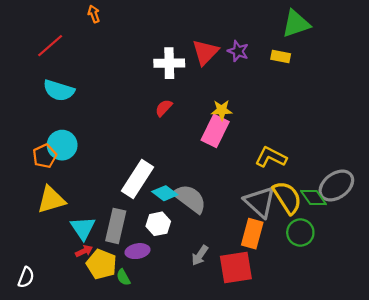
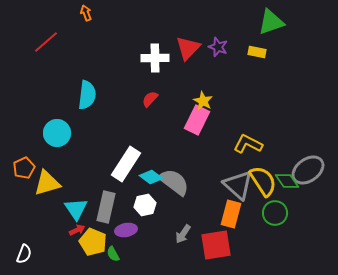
cyan semicircle: (59, 90) -> (87, 95), moved, turned -100
yellow star: (222, 110) -> (203, 101), turned 30
orange pentagon: (45, 156) -> (24, 168), moved

